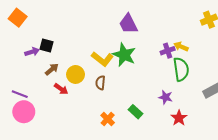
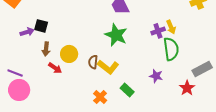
yellow arrow: (181, 47) -> (171, 27), turned -136
yellow L-shape: (102, 59) -> (108, 67), moved
brown arrow: (52, 69) -> (46, 49), turned 136
red star: (179, 118) -> (187, 88), moved

